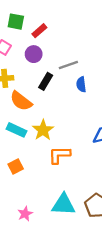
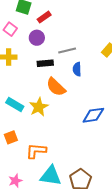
black rectangle: (46, 81) -> (45, 63), turned 49
orange semicircle: (21, 101) -> (56, 87), moved
orange L-shape: (59, 155) -> (36, 151), moved

